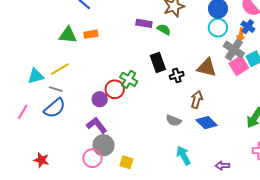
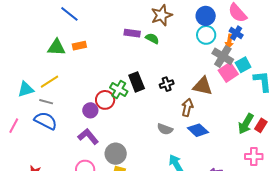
black rectangle: (158, 62) -> (137, 82), moved
brown triangle: (207, 68) -> (203, 86), moved
blue semicircle: (55, 108) -> (46, 121), turned -110
gray circle: (103, 145) -> (116, 154), moved

